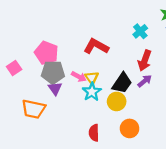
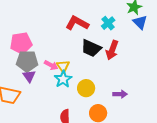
red L-shape: (96, 46) -> (77, 23), moved
pink pentagon: (46, 53) -> (21, 43), turned -30
purple arrow: (145, 81) -> (120, 94), moved, turned 40
black trapezoid: (122, 83) -> (91, 48), moved, turned 80

